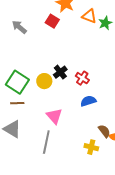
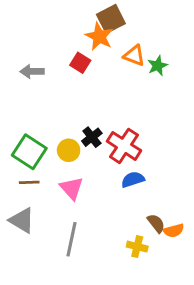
gray arrow: (19, 27) -> (32, 72), turned -42
red cross: (82, 78) -> (124, 146), size x1.6
pink triangle: (54, 116) -> (71, 188), moved

